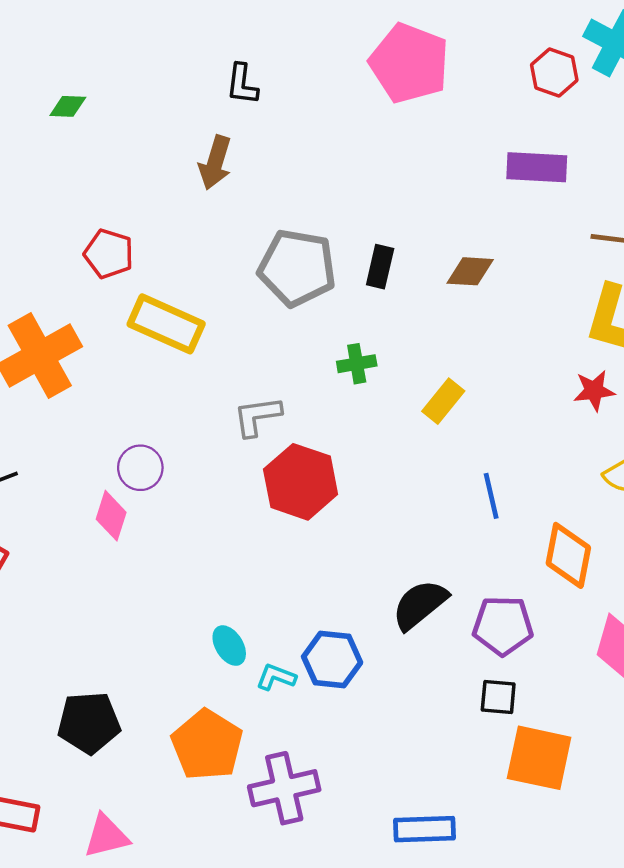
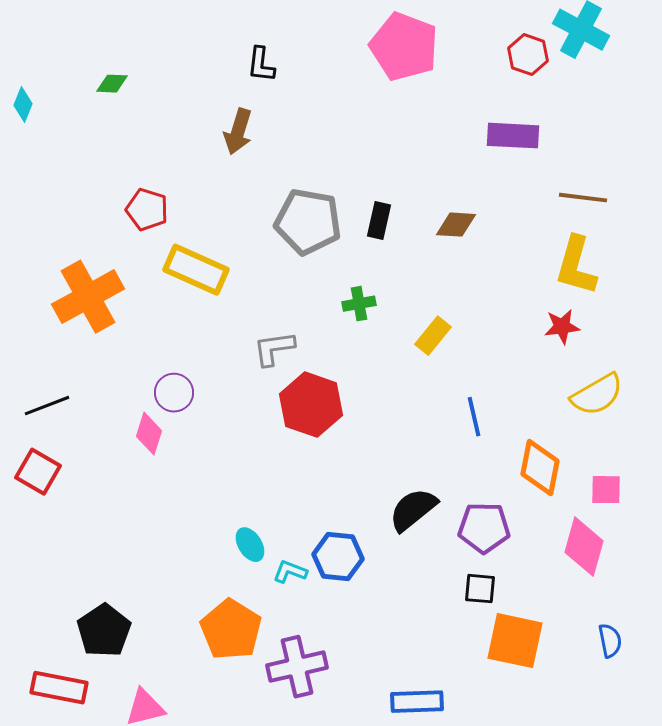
black pentagon: (89, 723) -> (104, 631), moved, turned -30

